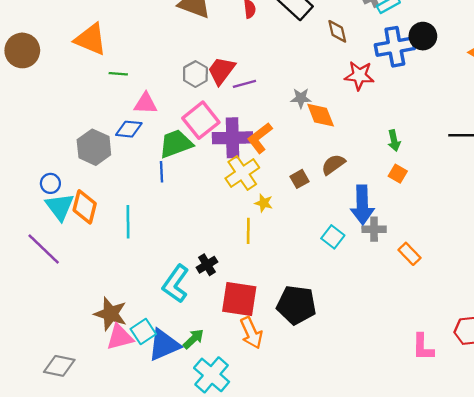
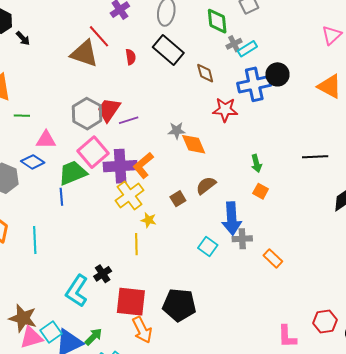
gray hexagon: (195, 74) -> (87, 114), size x1.4
blue diamond: (129, 129) -> (33, 162), turned 30

